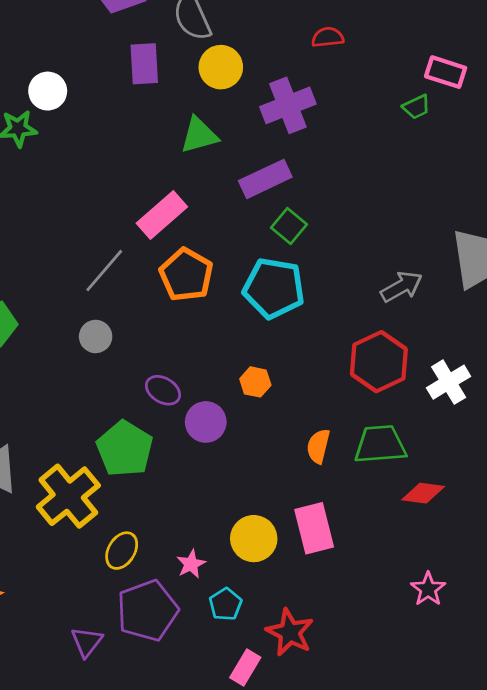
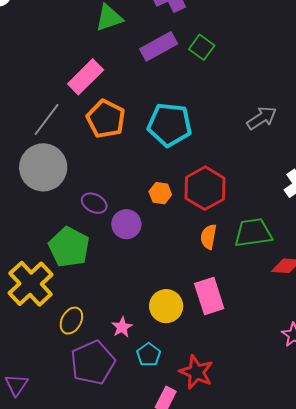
green square: (289, 226) -> (202, 47), moved
gray circle: (96, 336) -> (43, 167), size x2.0
red hexagon: (379, 362) -> (205, 188), moved
purple triangle: (87, 642) -> (16, 385), moved

